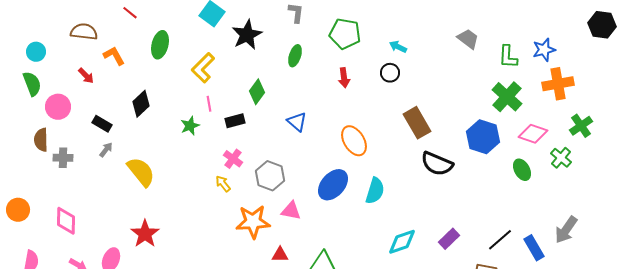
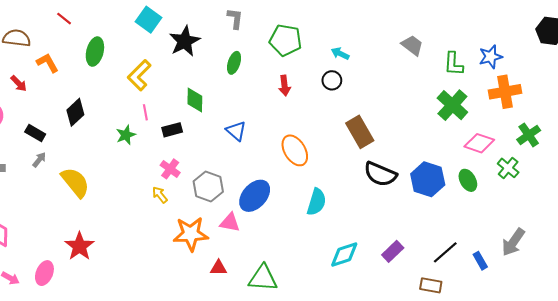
green diamond: (257, 92) -> (195, 100), turned -35
blue hexagon: (483, 137) -> (428, 179), moved
blue ellipse: (333, 185) -> (255, 196), moved
blue rectangle: (534, 248) -> (480, 261), size x0.7

